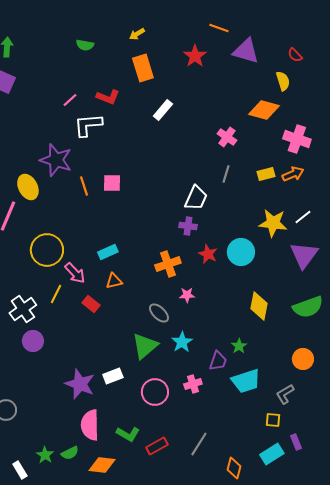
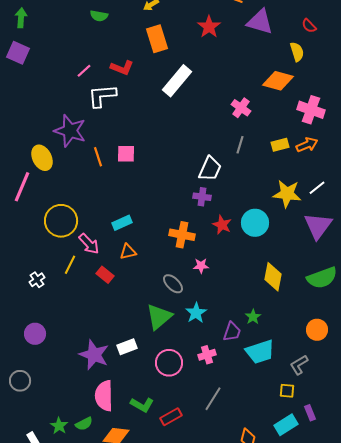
white rectangle: (163, 110) -> (177, 81), size x1.5
orange cross: (168, 264) -> (182, 235), turned 30
white cross: (23, 309) -> (37, 280), size x0.6
purple circle: (33, 341) -> (35, 334), moved
gray line: (199, 444) -> (213, 399), moved

